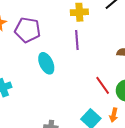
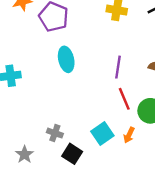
purple line: (77, 40) -> (118, 67), moved

